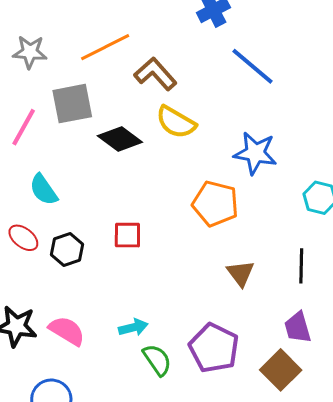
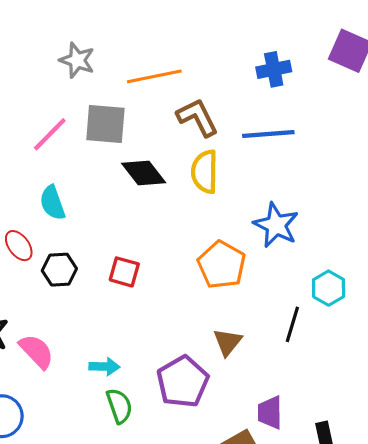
blue line: (253, 66) -> (268, 134), moved, turned -60
yellow semicircle: (176, 122) -> (205, 172), turned 45
black line: (301, 266) -> (292, 324), moved
purple pentagon: (214, 348) -> (183, 382), moved

